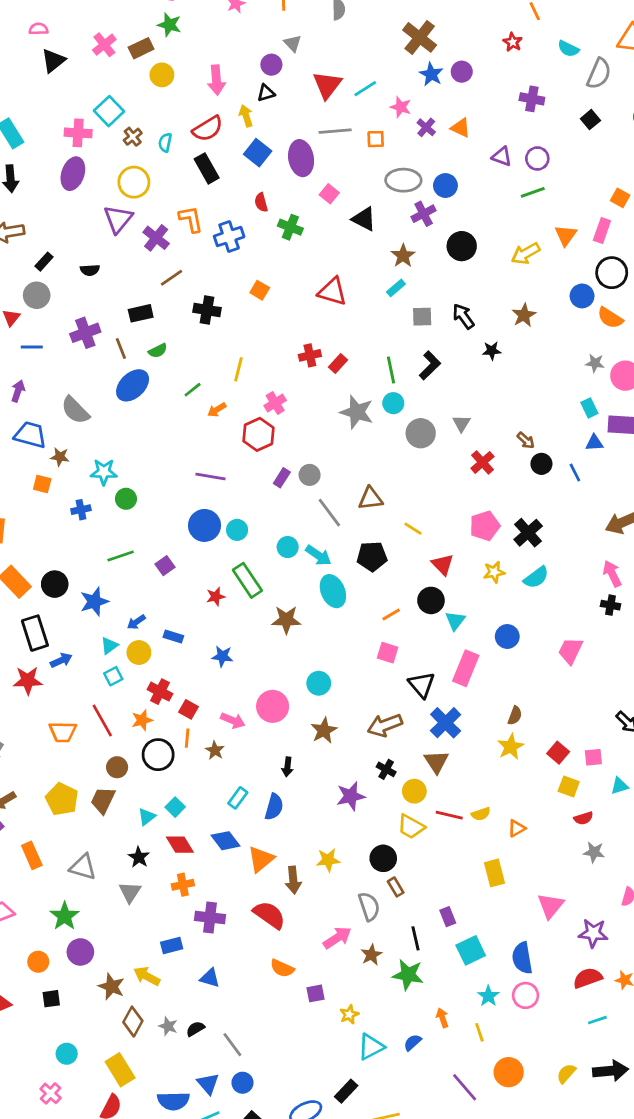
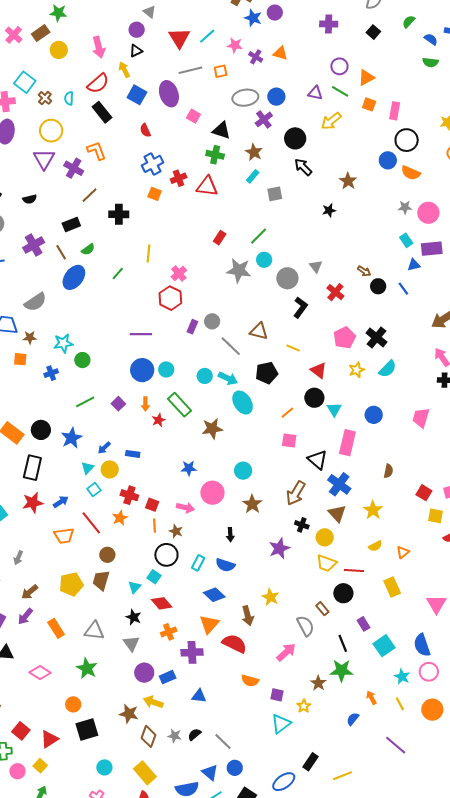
purple triangle: (502, 156) -> (315, 93), moved
green line: (533, 192) -> (340, 91), turned 60
orange square: (620, 198) -> (369, 104), moved
green cross: (290, 227) -> (215, 155), moved
orange triangle: (566, 235) -> (366, 78), moved, turned 36
blue cross: (229, 236) -> (153, 164), moved
yellow arrow: (526, 254) -> (331, 121), moved
black arrow: (463, 316) -> (303, 167), moved
red cross: (310, 355) -> (179, 178), moved
black L-shape: (430, 365) -> (300, 307), moved
green line: (391, 370) -> (259, 236), turned 66
gray semicircle: (75, 410) -> (35, 302), turned -70
orange arrow: (217, 410) -> (145, 404), moved, turned -48
brown triangle: (371, 499) -> (259, 331), turned 30
black rectangle: (35, 633) -> (32, 468), turned 40
blue star: (222, 656) -> (189, 468), moved
blue arrow: (61, 660) -> (61, 502), moved
brown arrow: (385, 725) -> (296, 493), turned -30
yellow star: (511, 747) -> (373, 510), moved
black circle: (158, 755) -> (166, 555), moved
yellow pentagon: (62, 799) -> (71, 584), turned -30
blue semicircle: (274, 807) -> (225, 565), turned 102
red line: (449, 815) -> (354, 570), moved
blue diamond: (226, 841) -> (214, 595), moved
black circle: (383, 858) -> (343, 593), moved
orange triangle: (261, 859) -> (209, 624), moved
yellow star: (328, 860) -> (271, 597), turned -30
purple circle: (80, 952) -> (144, 673), moved
brown star: (371, 955) -> (318, 683), moved
purple square: (316, 993) -> (277, 695), turned 32
black square: (51, 999) -> (87, 730), size x1.6
cyan triangle: (371, 1047) -> (281, 724), moved
orange circle: (509, 1072) -> (432, 710), moved

